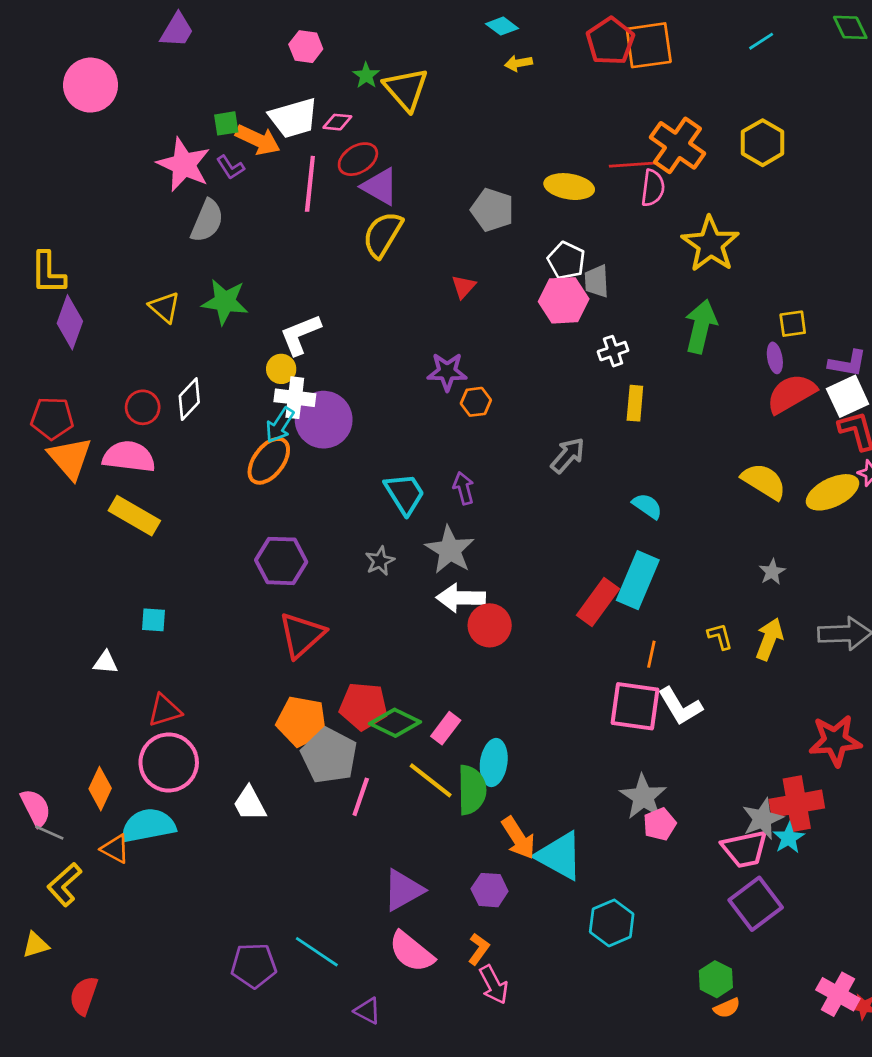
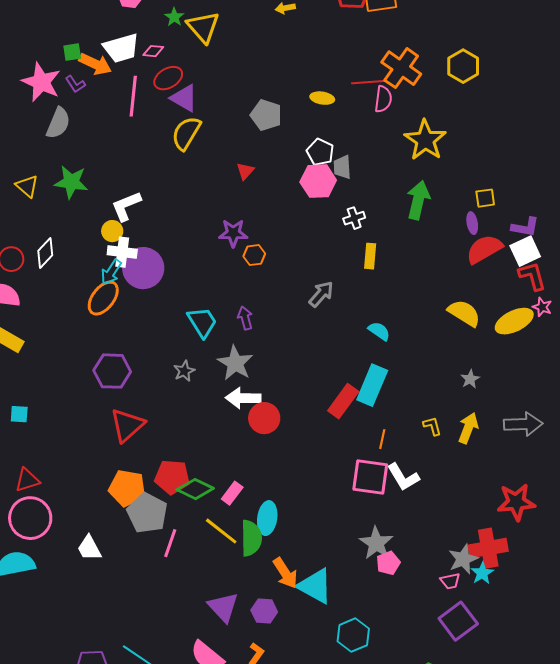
yellow ellipse: (569, 187) -> (322, 98), size x0.7
pink trapezoid: (745, 849) -> (450, 581), size x0.6
purple triangle: (403, 890) -> (223, 607), moved, turned -44

